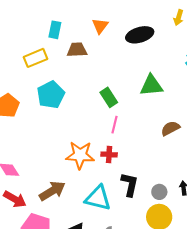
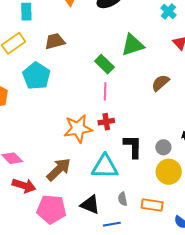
brown trapezoid: (77, 50) -> (55, 41), moved
green rectangle: (109, 97) -> (104, 64), moved

